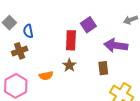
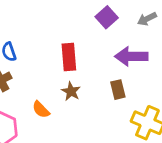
purple square: (88, 25) -> (107, 17), moved
orange semicircle: (46, 76) -> (41, 110), turned 64

